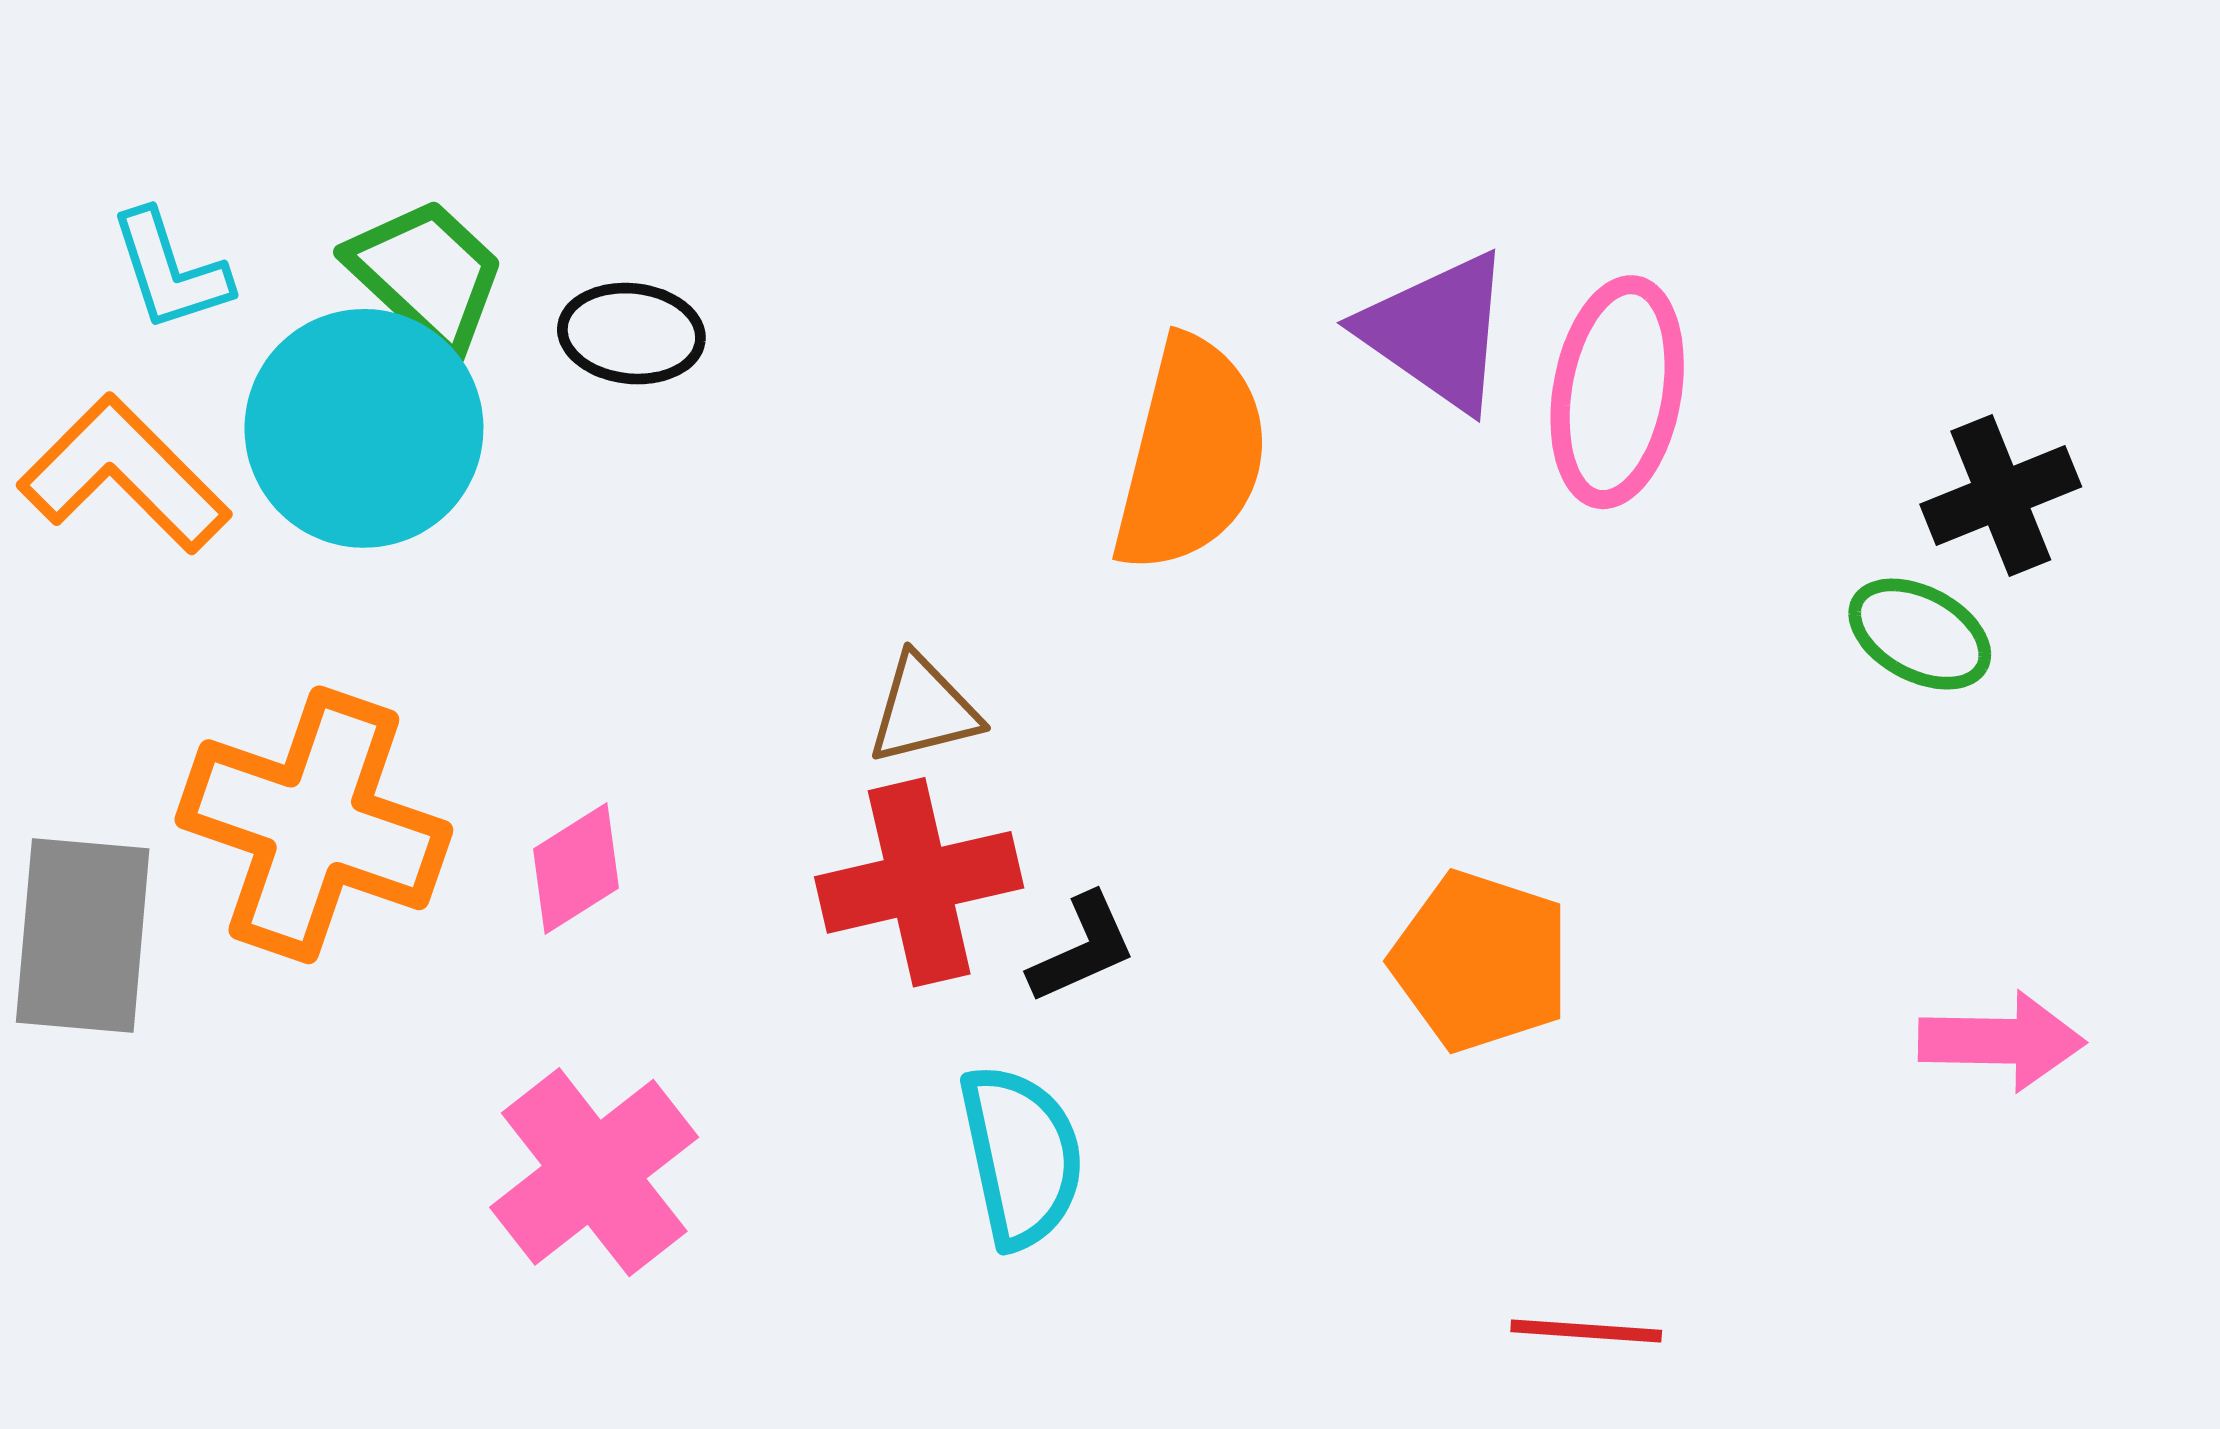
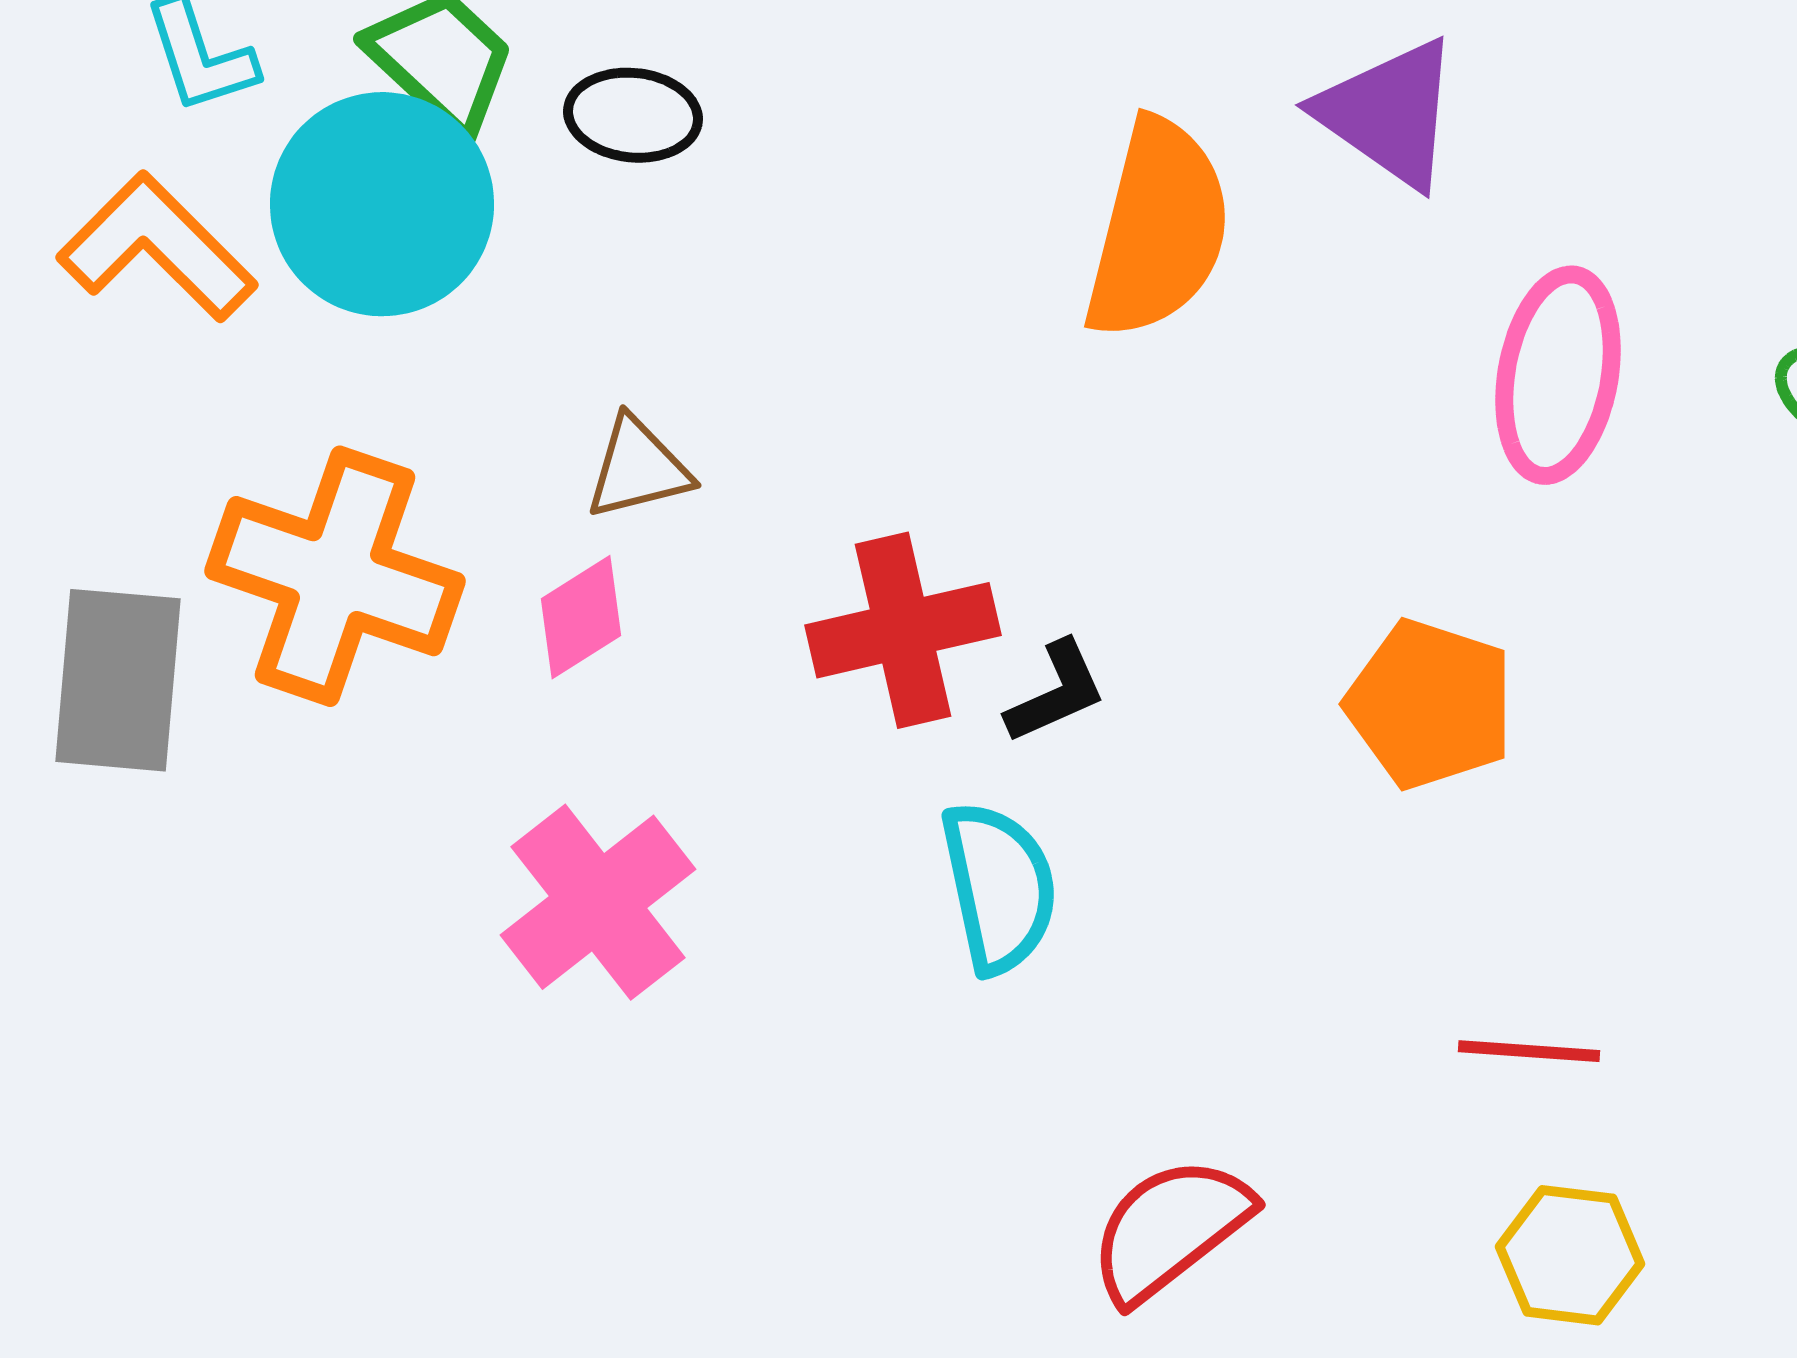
pink ellipse: (1617, 392) -> (1558, 375), moved
brown triangle: (923, 710) -> (638, 468), moved

